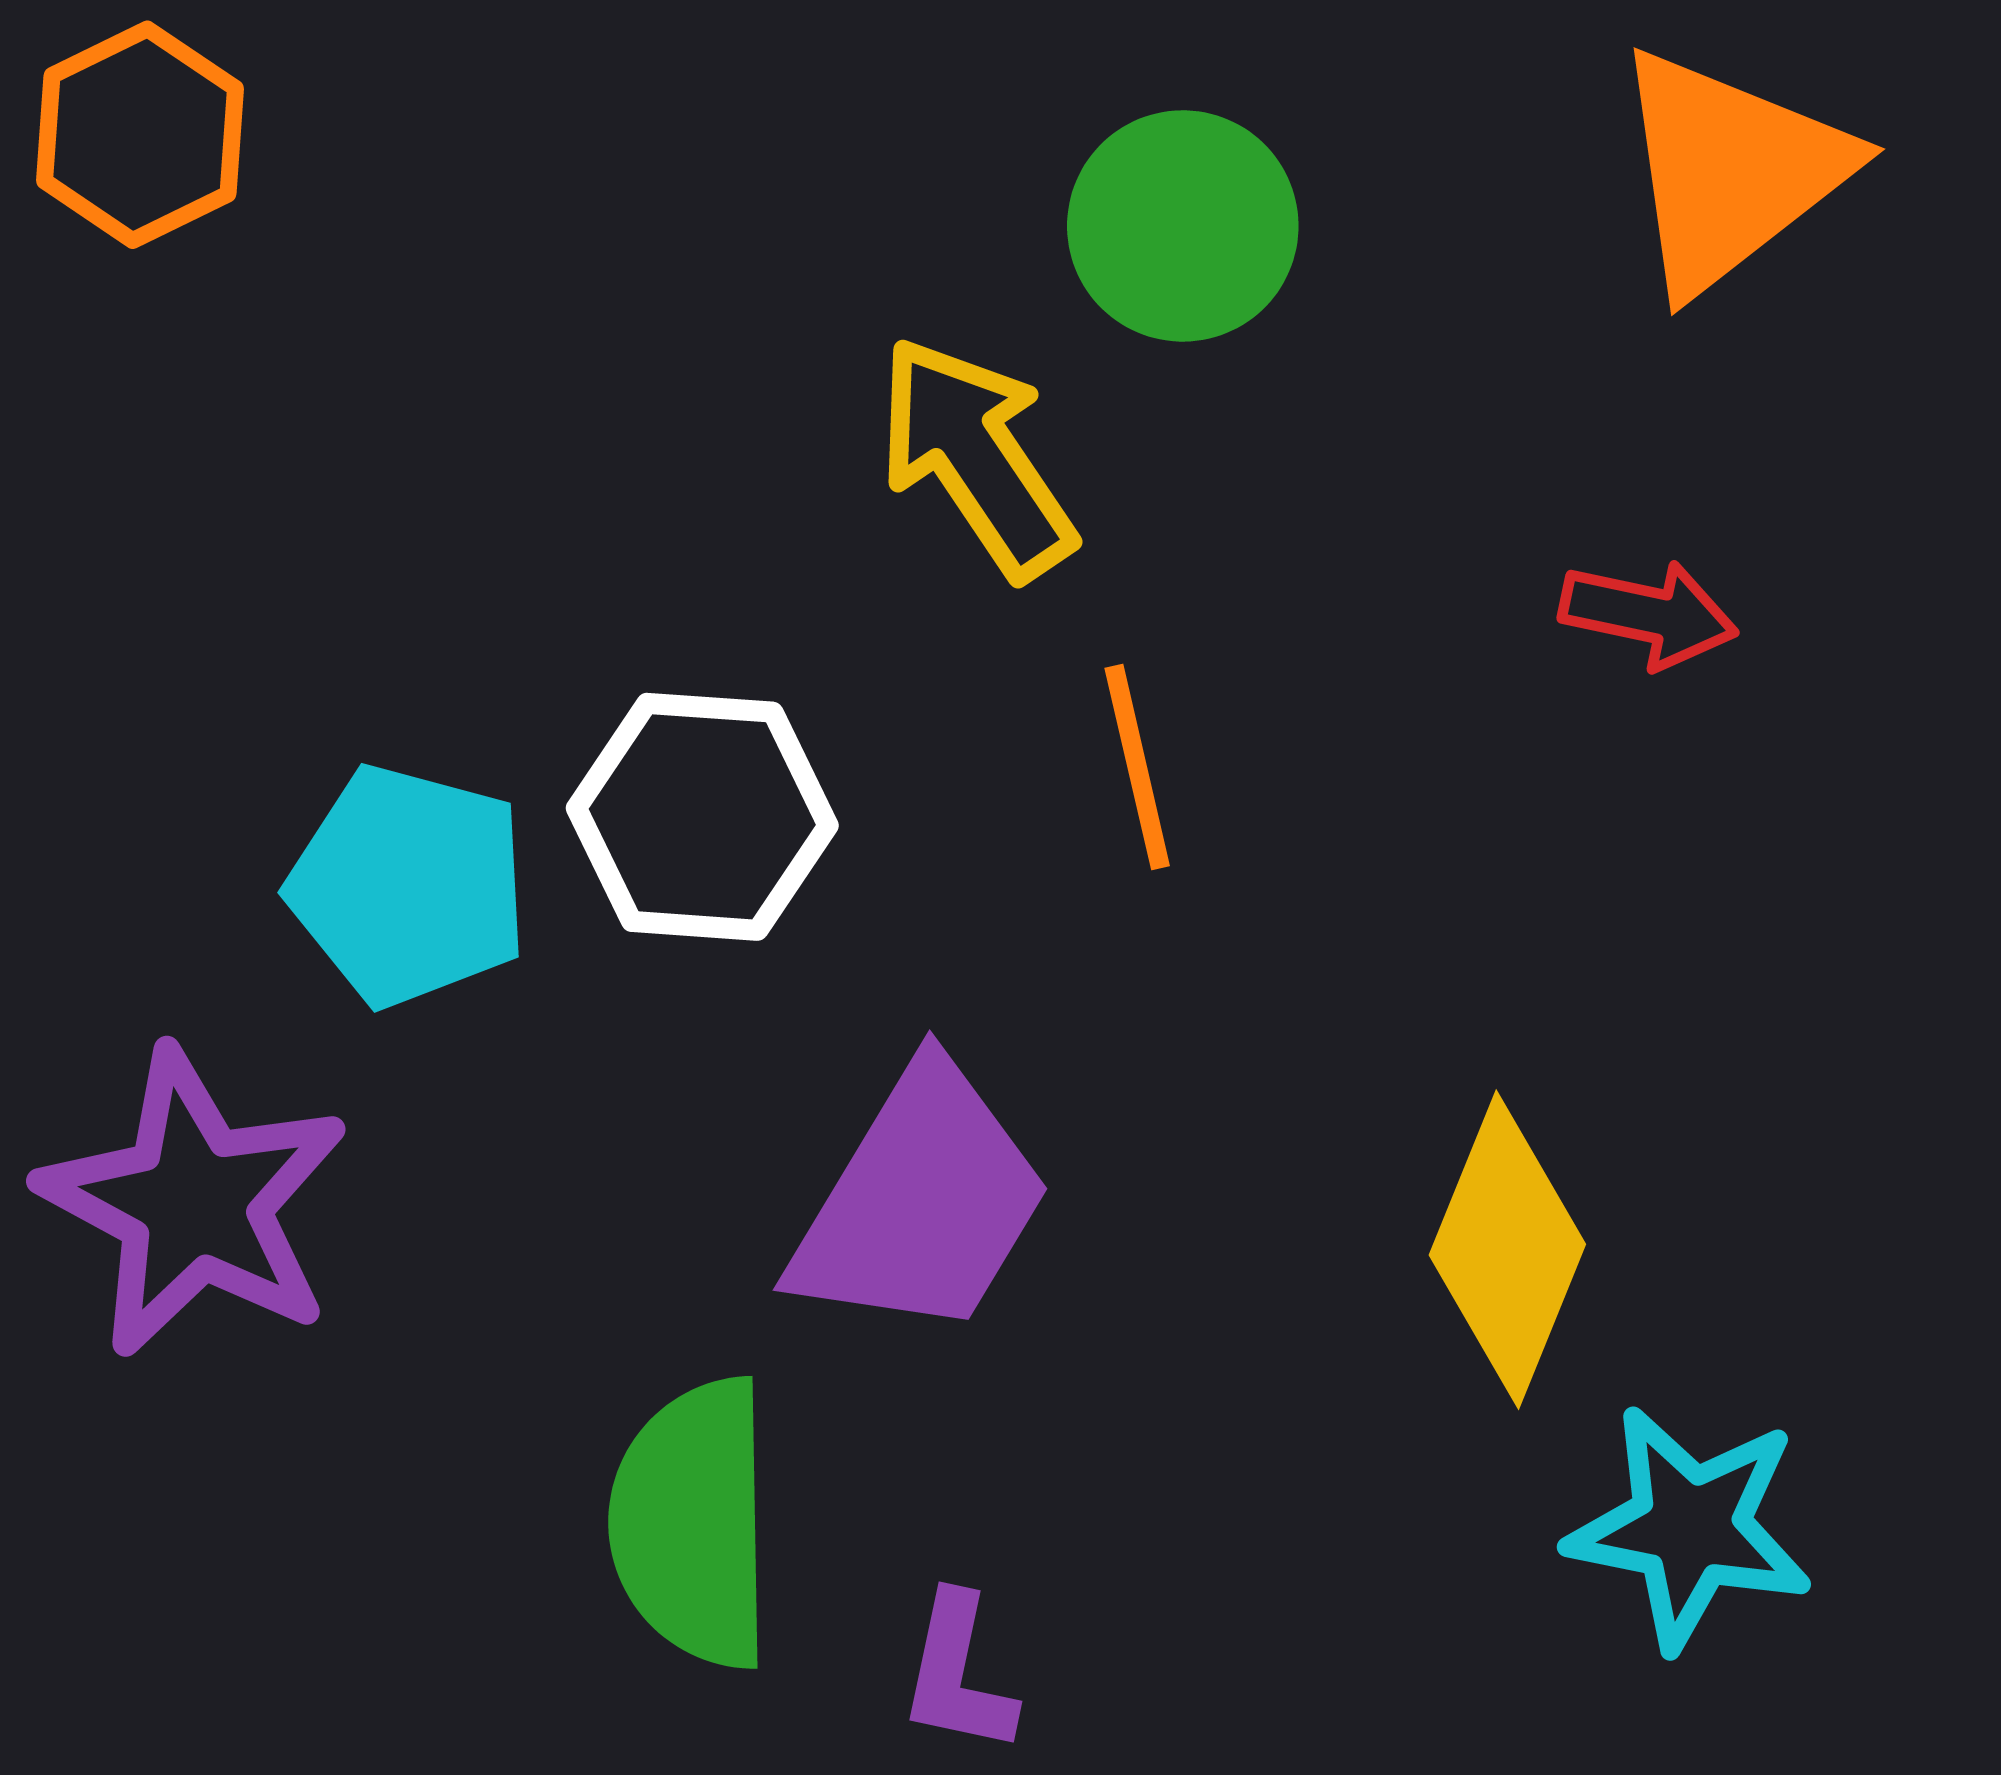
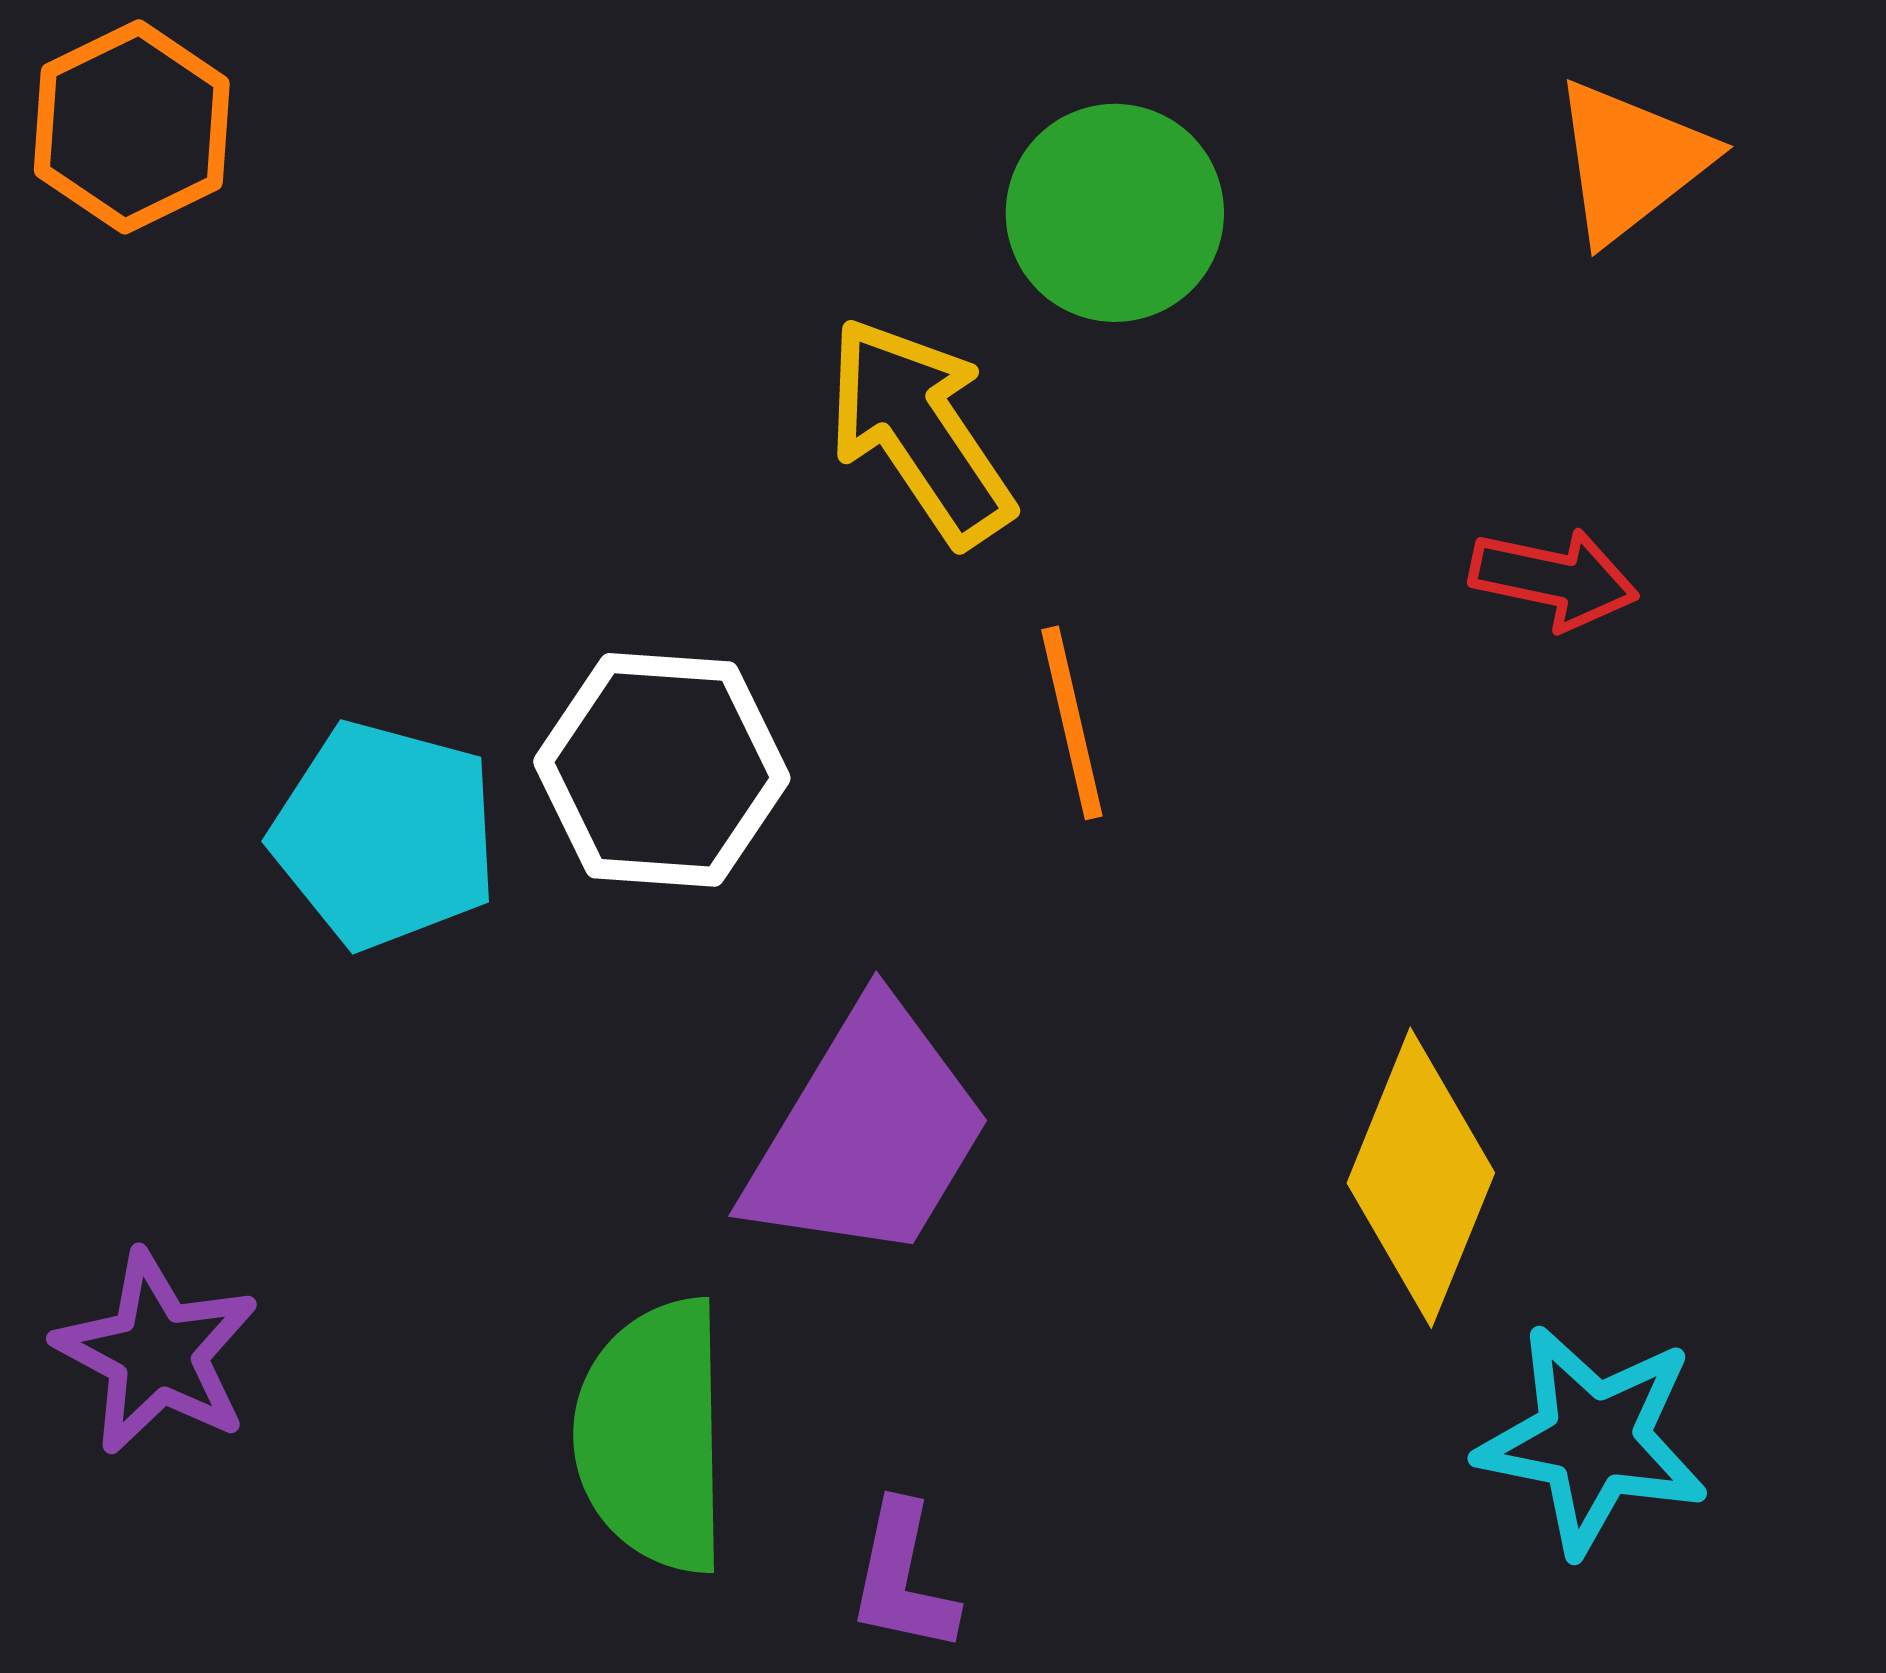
orange triangle: (1730, 171) -> (1631, 161), size x0.7
purple star: (194, 1203) -> (157, 1353), moved, size x0.7

